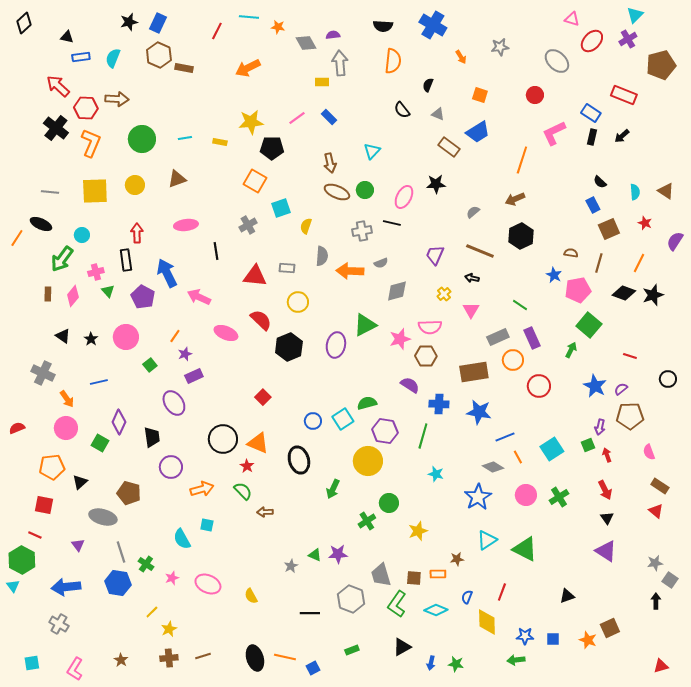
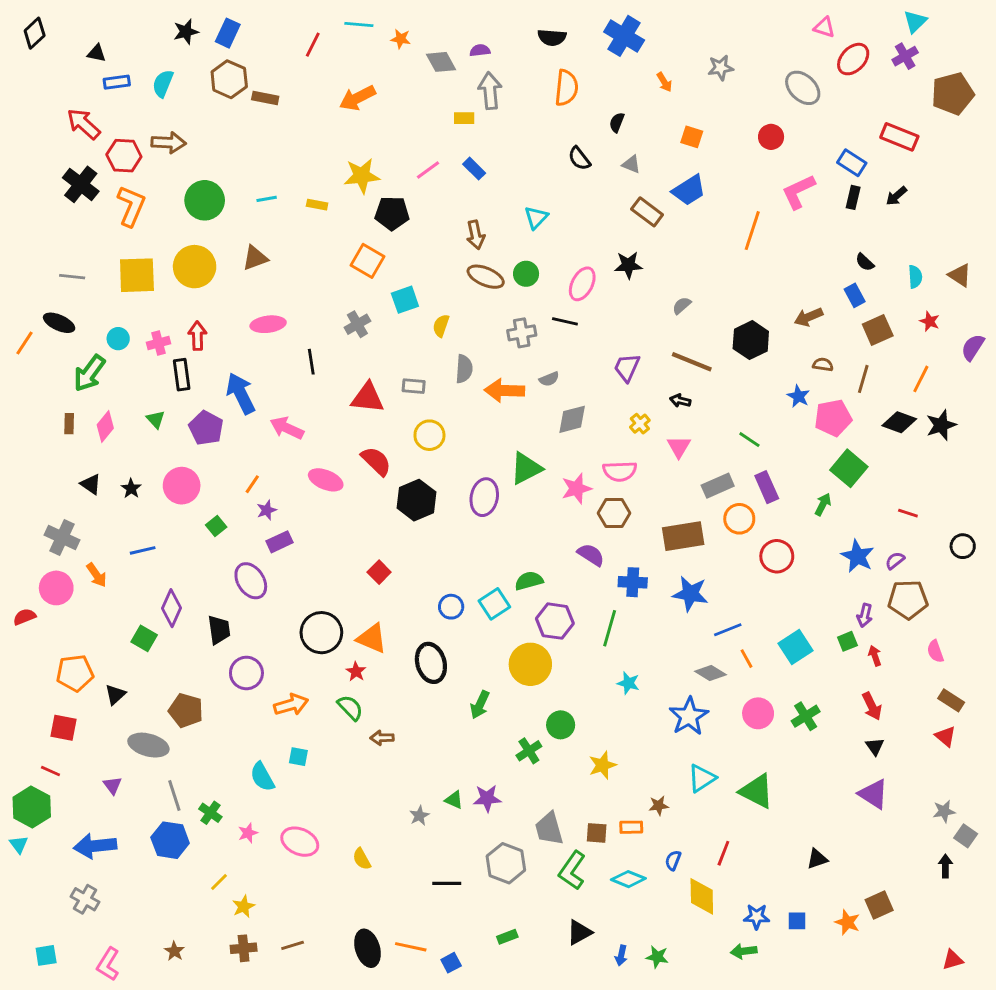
yellow circle: (135, 185) -> (195, 267), size x1.5
brown arrow: (515, 199) -> (809, 317), moved
pink cross: (96, 272) -> (159, 343), moved
pink circle: (66, 428) -> (56, 588), moved

